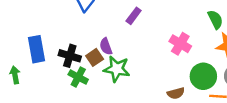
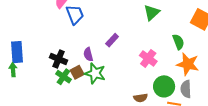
purple rectangle: (134, 16) -> (112, 40), moved
blue rectangle: (36, 49) -> (17, 52), moved
brown square: (95, 57) -> (77, 72), moved

